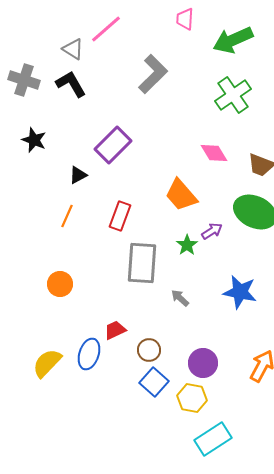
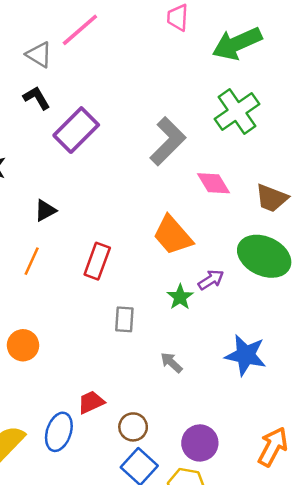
gray L-shape: (153, 74) -> (168, 141), moved
black L-shape: (71, 84) -> (37, 98), size x0.7
purple rectangle: (113, 145) -> (76, 130), moved
gray rectangle: (142, 263) -> (124, 319), size x0.5

